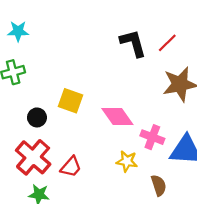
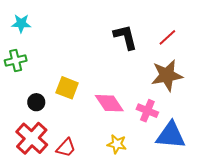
red line: (167, 43) -> (167, 37), moved
pink cross: (152, 137) -> (147, 111), moved

